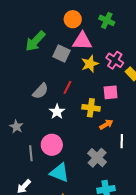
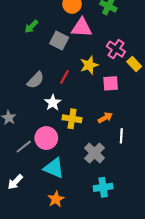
green arrow: (35, 41) -> (31, 27), size x0.6
yellow star: (90, 64) -> (89, 65), moved
yellow cross: (91, 108) -> (72, 119), moved
gray line: (31, 153) -> (24, 147), turned 56

